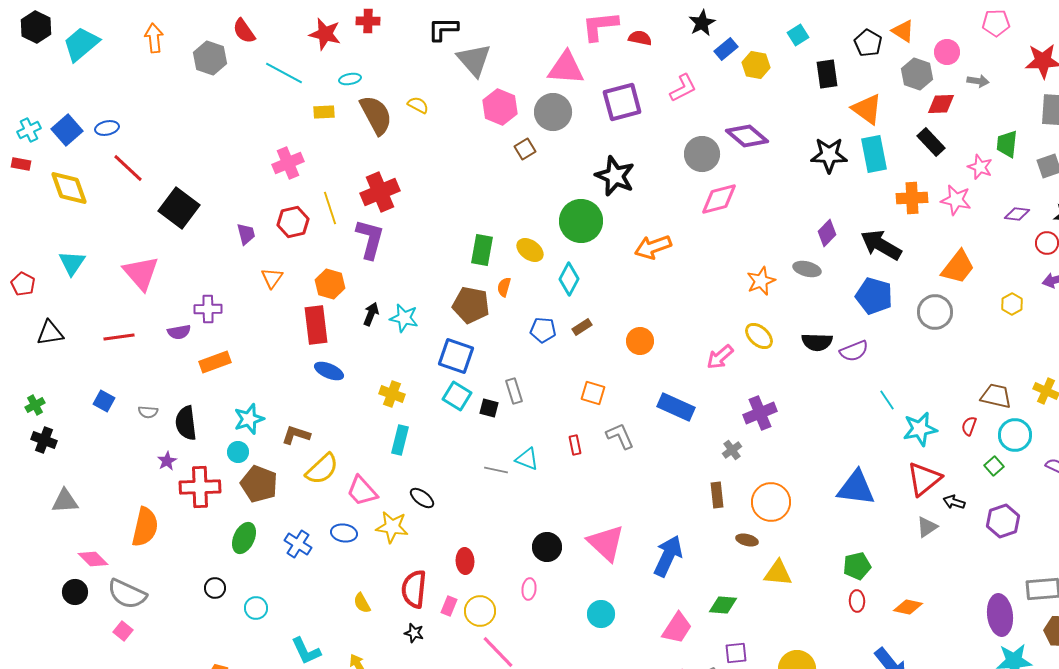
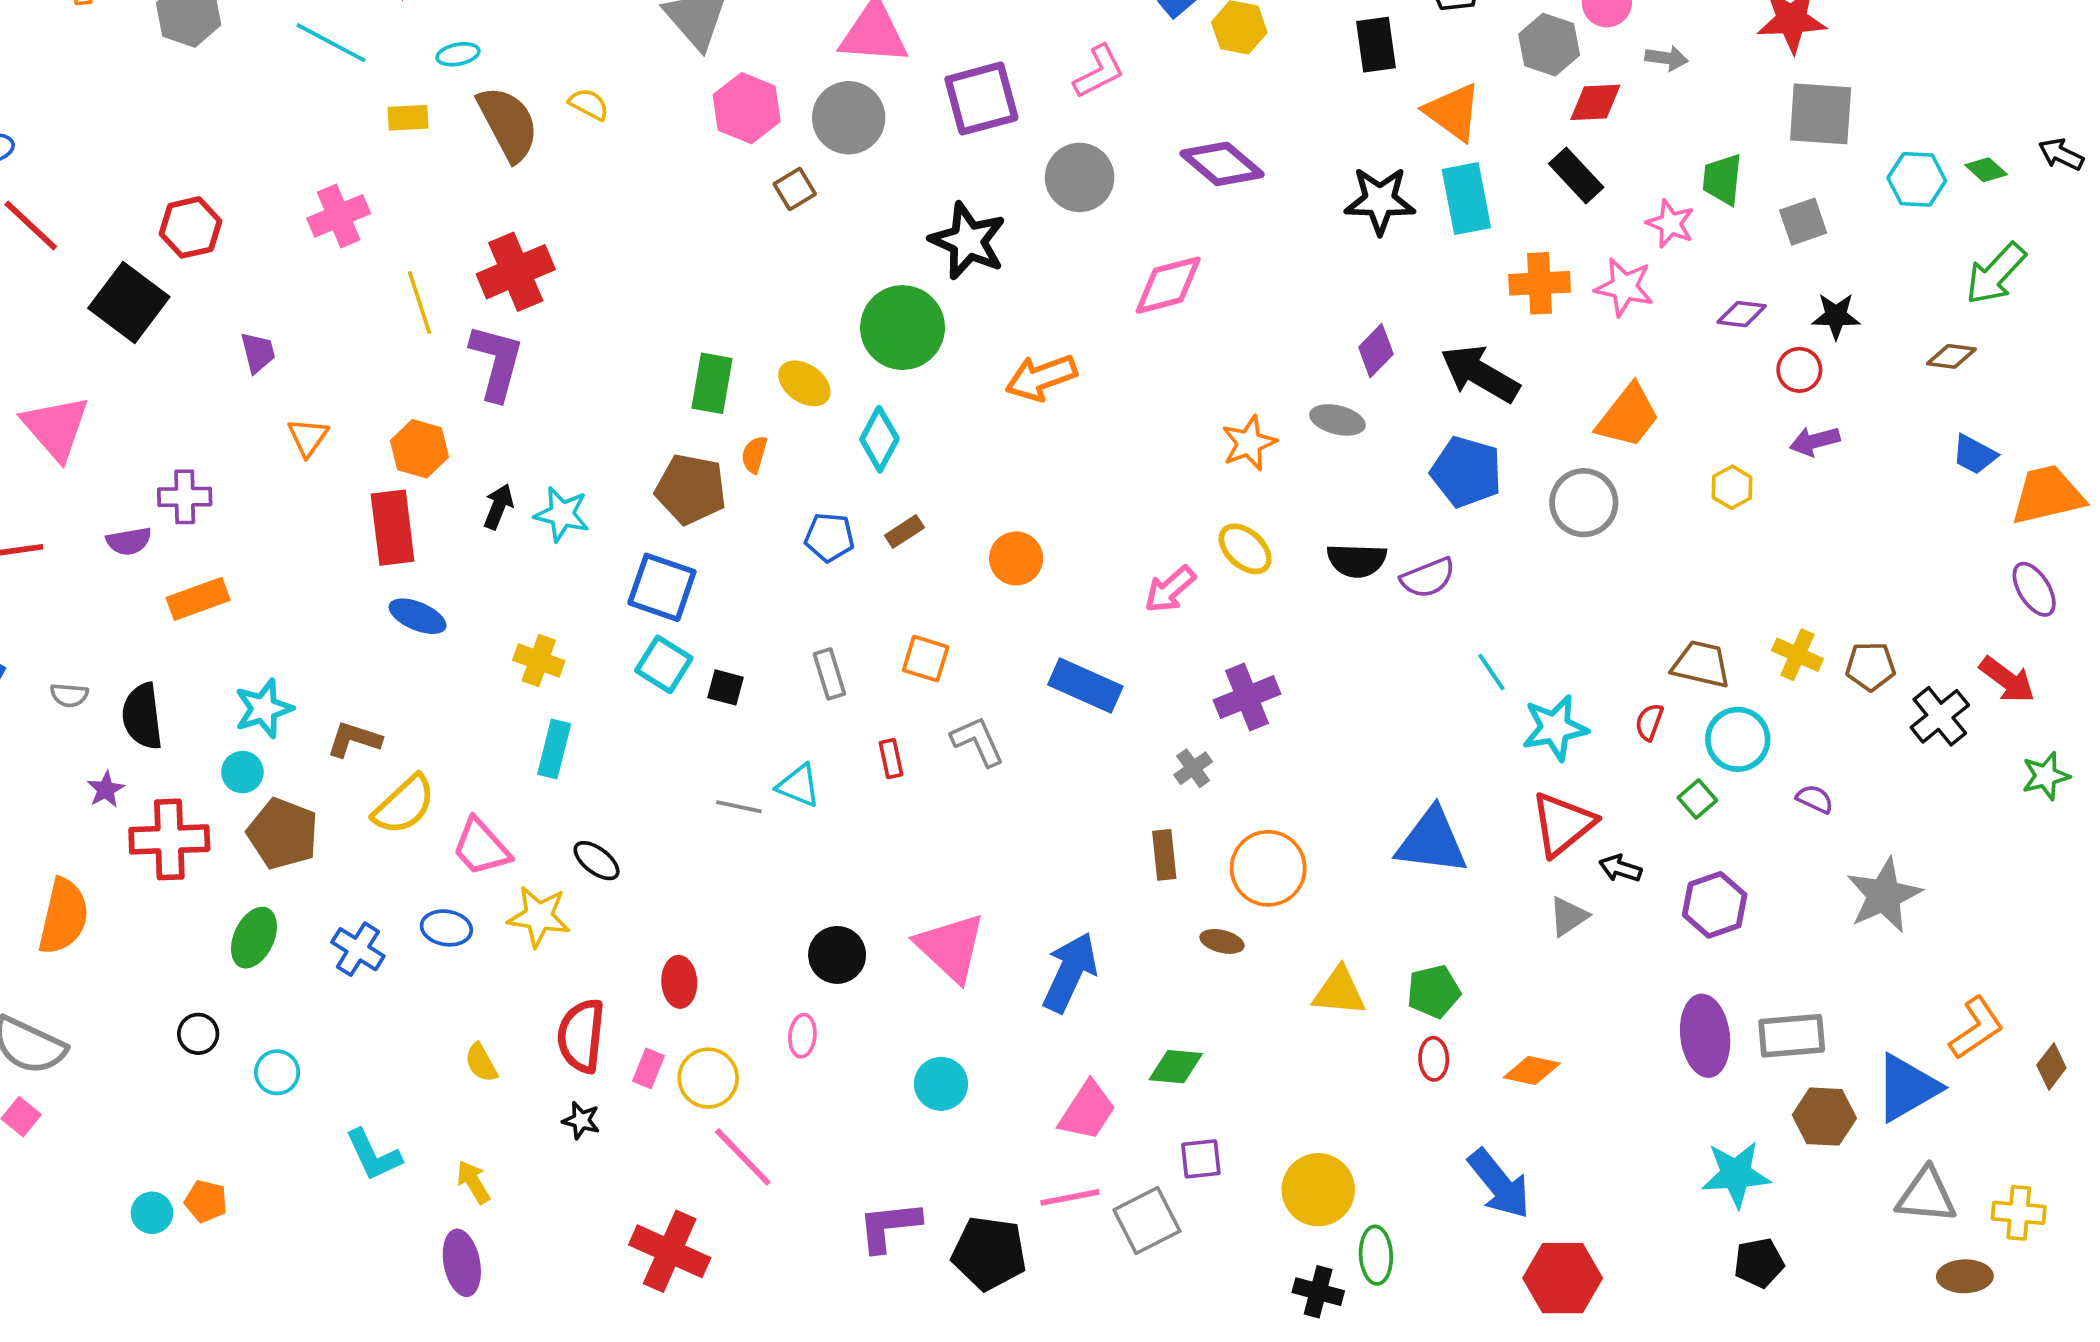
gray circle: (702, 154) -> (1080, 177), moved
red hexagon: (293, 222) -> (190, 227), moved
gray rectangle: (514, 391) -> (829, 674), moved
yellow triangle: (778, 573) -> (1339, 991), moved
purple ellipse: (1000, 615) -> (1705, 1036), moved

